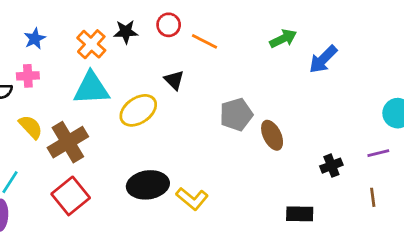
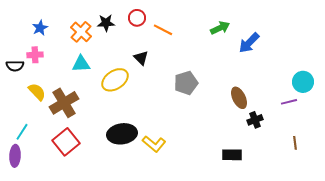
cyan triangle: (91, 88) -> (81, 64), size x0.7
brown ellipse: (272, 135) -> (239, 98), moved
purple line: (378, 153) -> (289, 102), moved
brown line: (373, 197) -> (295, 143), moved

